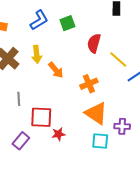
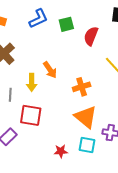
red semicircle: (94, 43) -> (91, 36), moved
yellow arrow: (37, 54) -> (32, 82), moved
red star: (59, 134) -> (61, 151), moved

